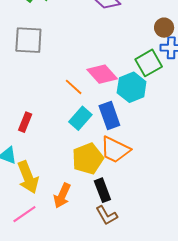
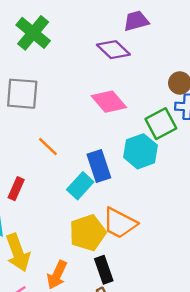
pink diamond: (102, 74) -> (109, 102), moved
orange line: (74, 87) -> (48, 146), moved
blue rectangle: (109, 115) -> (99, 166), moved

